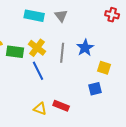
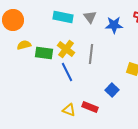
blue star: (85, 48) -> (114, 25), moved, turned 30
blue square: (95, 89) -> (112, 90), moved, turned -32

